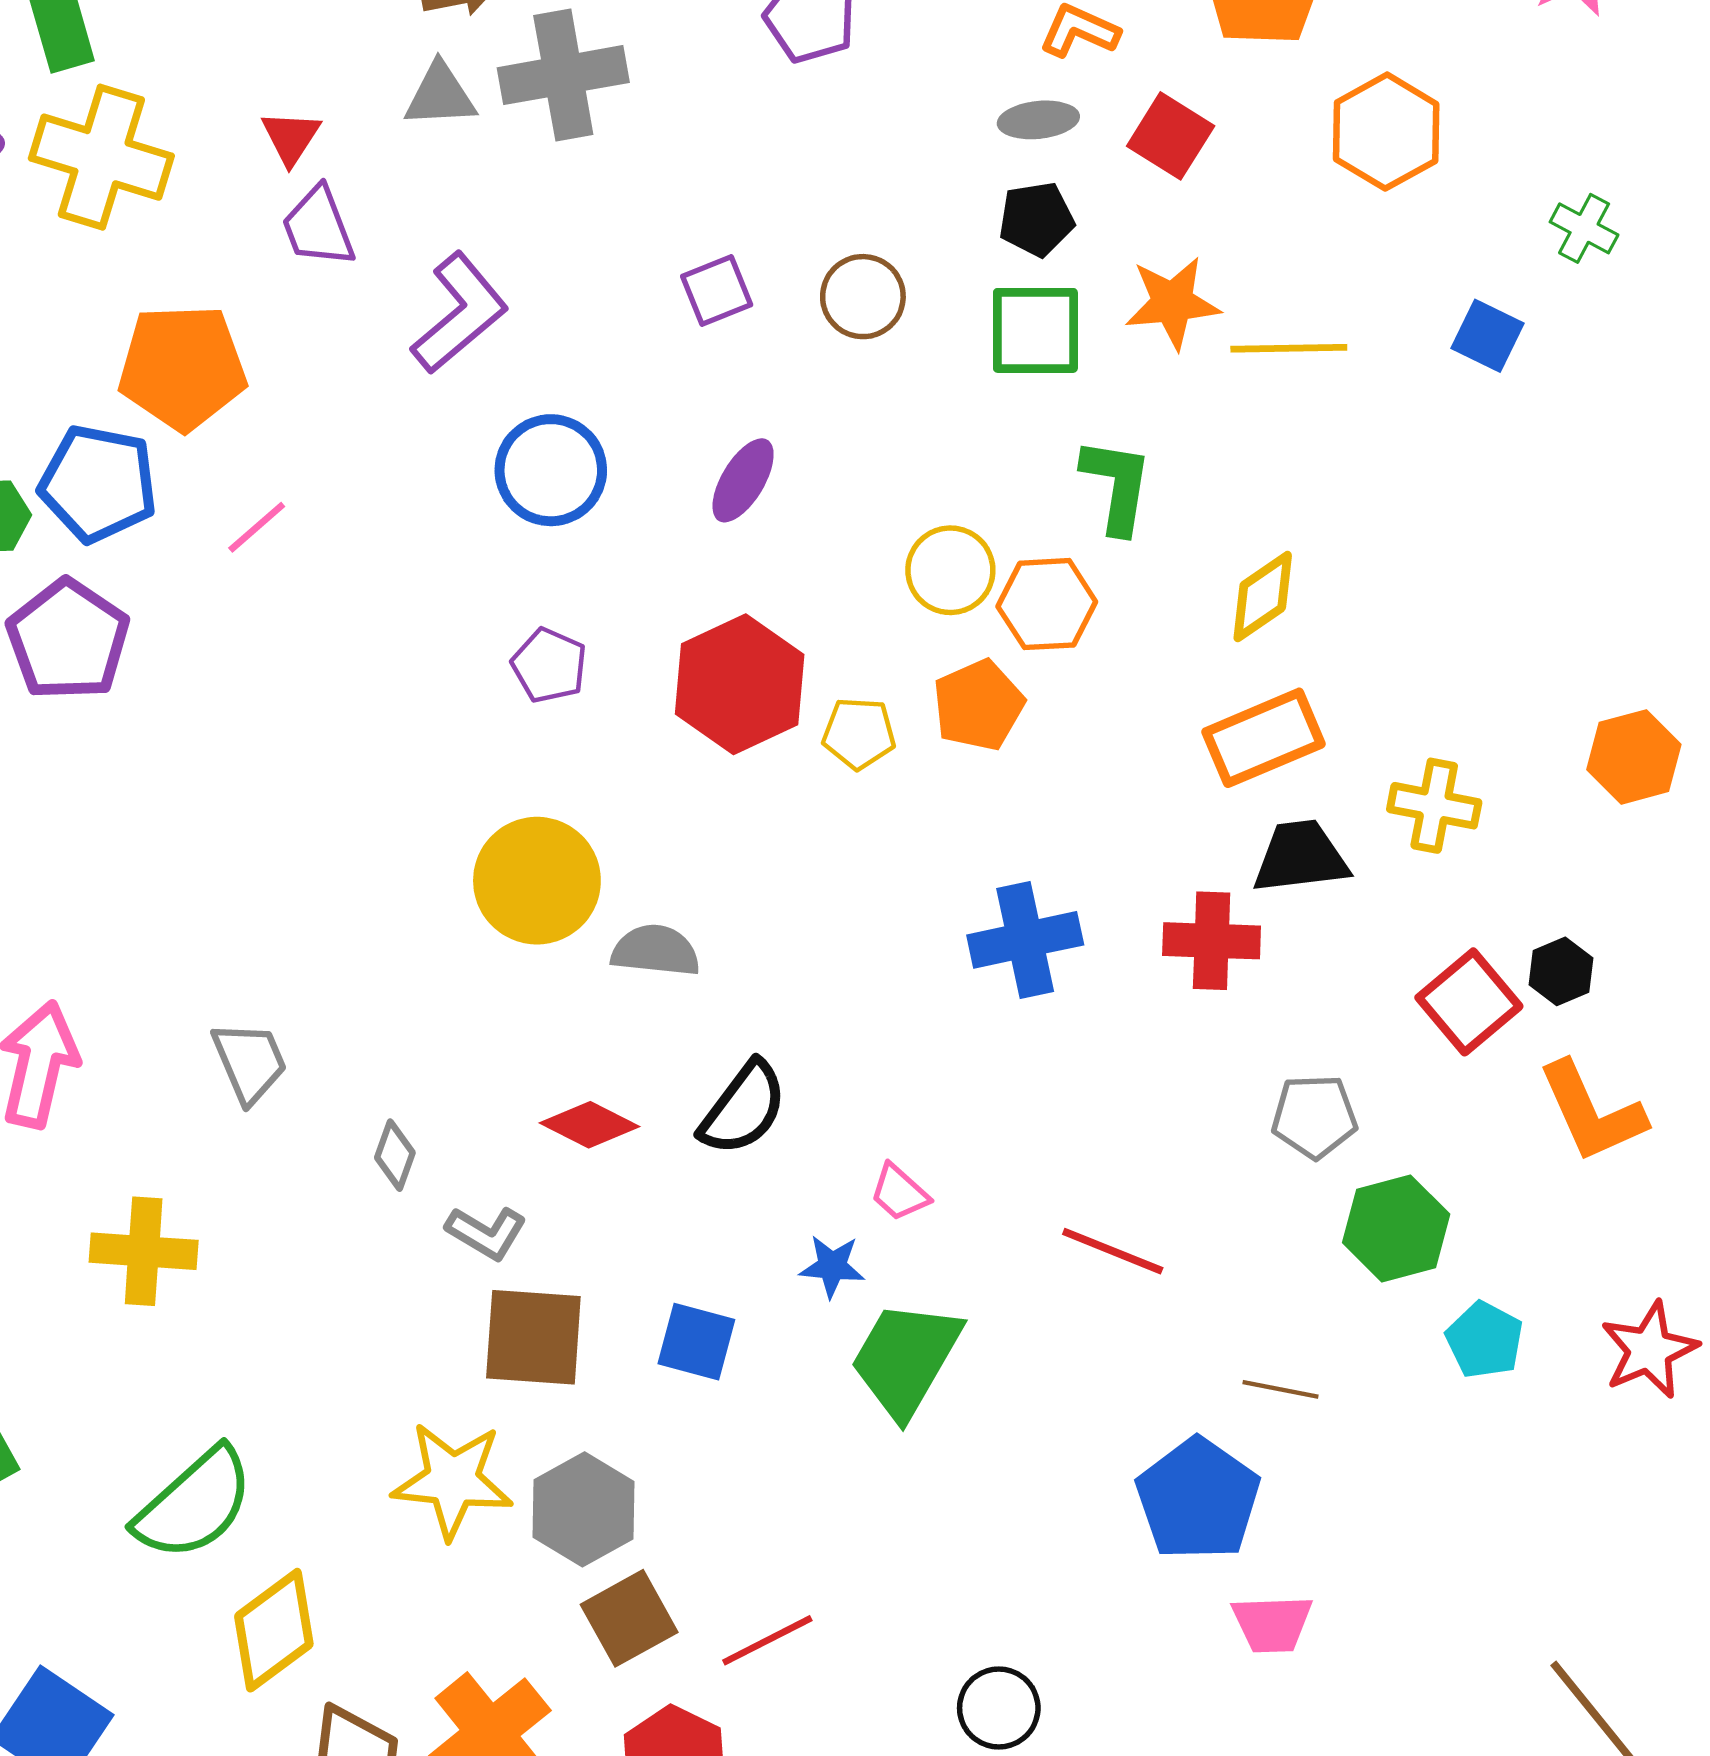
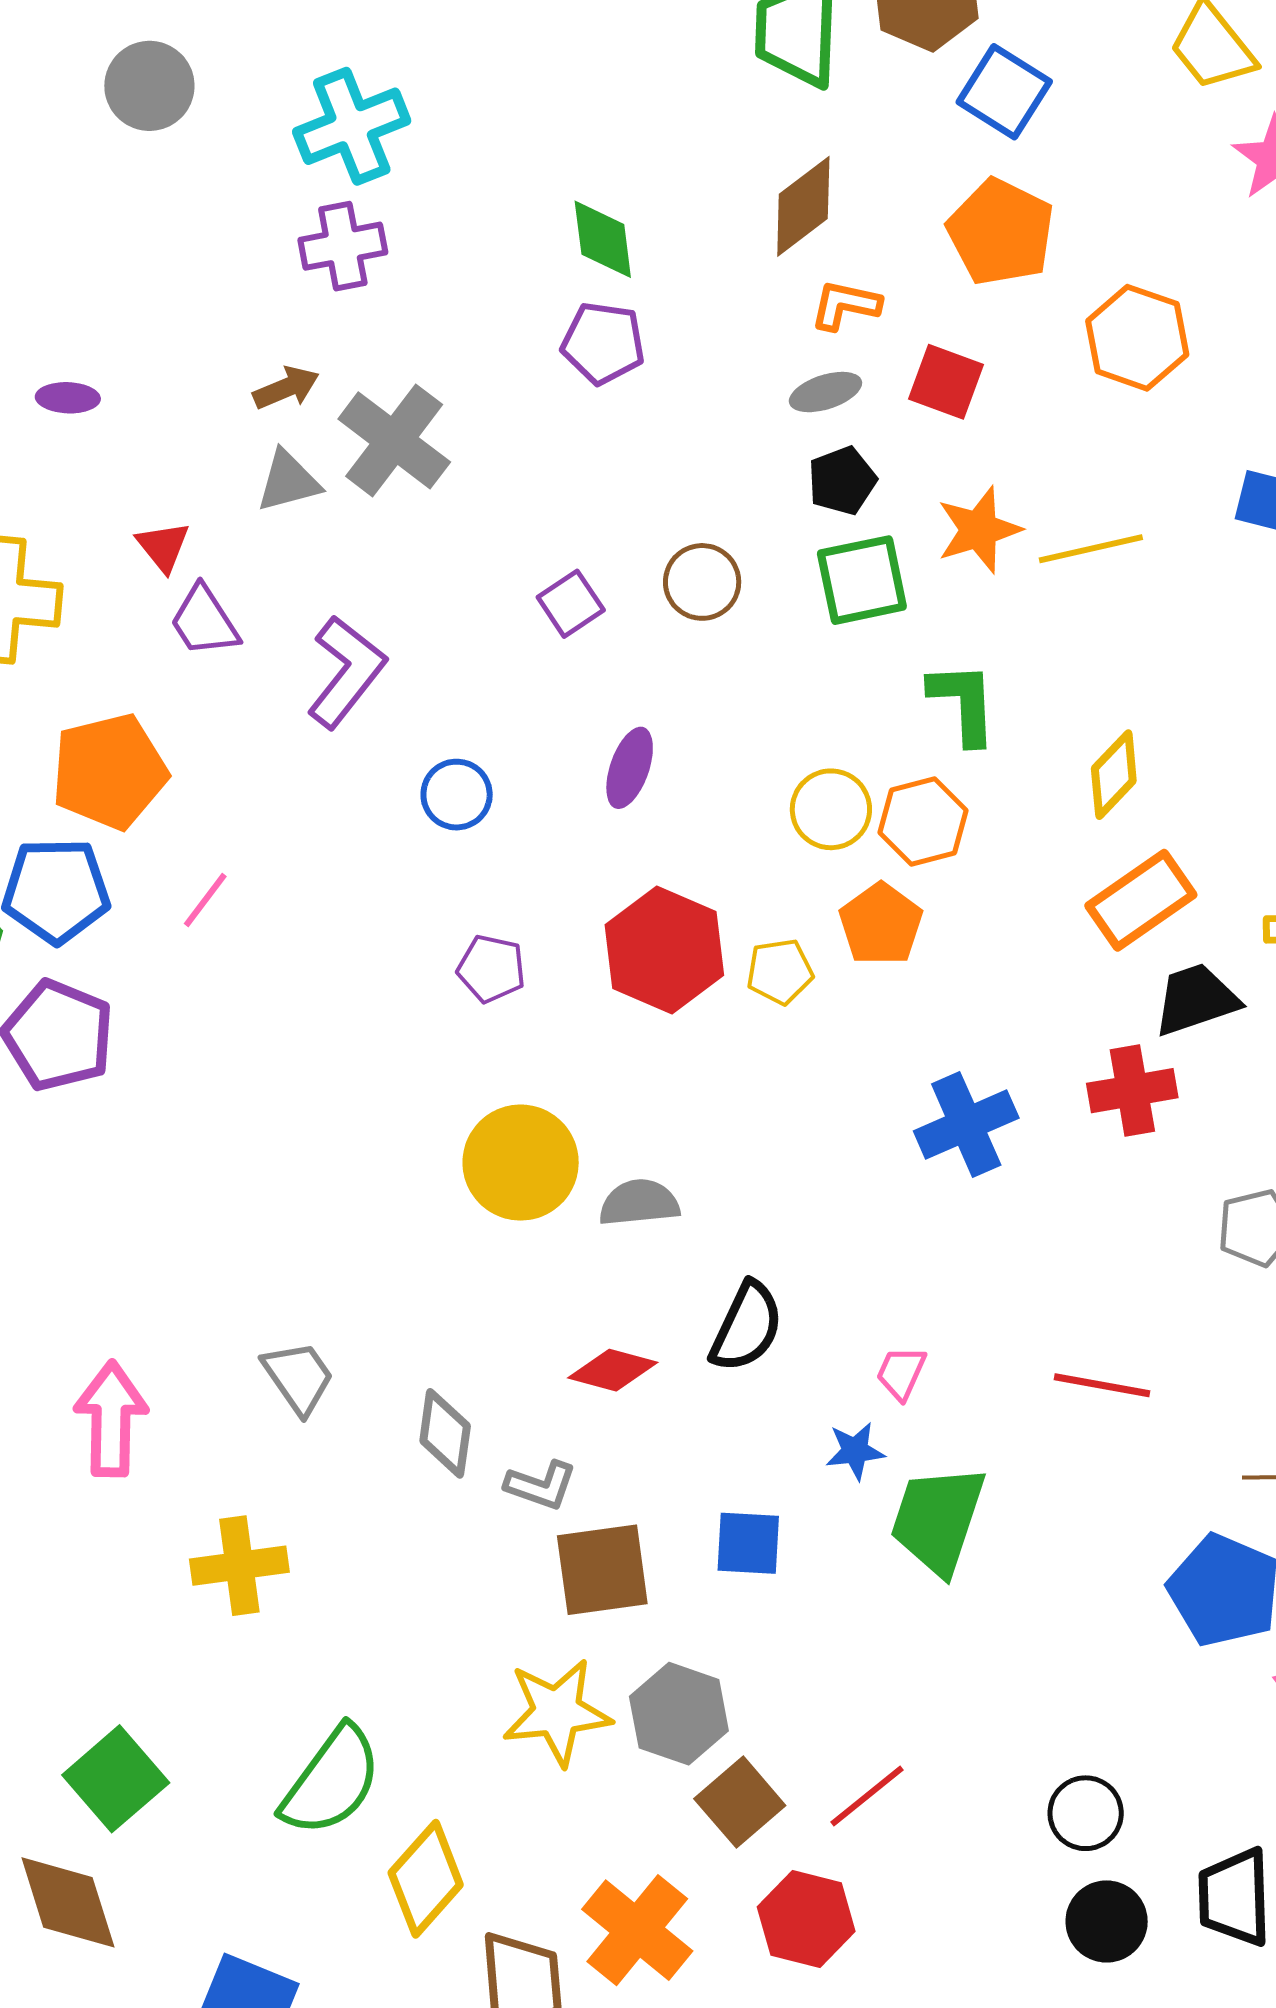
gray cross: (563, 75) -> (394, 440), turned -31
blue circle: (551, 470) -> (457, 795), size x0.7
gray diamond: (395, 1155) -> (445, 1433), size x1.4
pink trapezoid: (899, 1193) -> (901, 1373), turned 84

